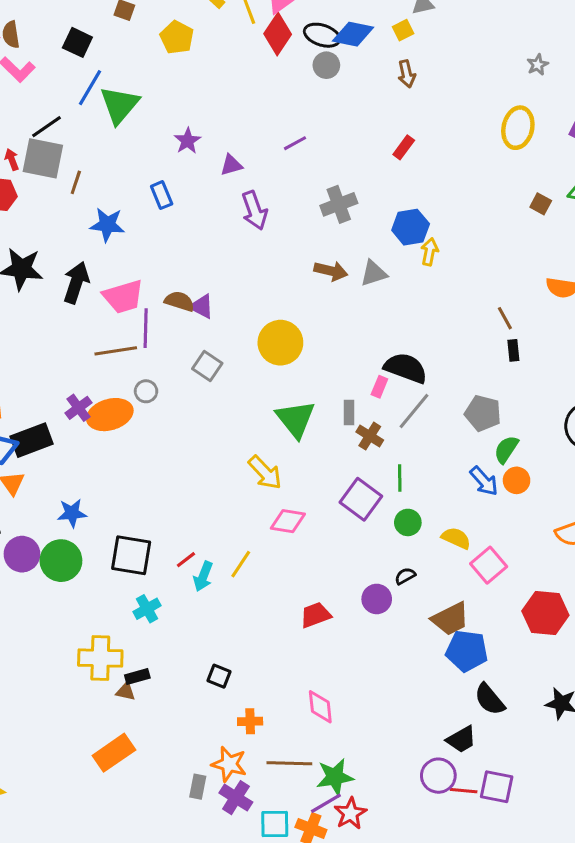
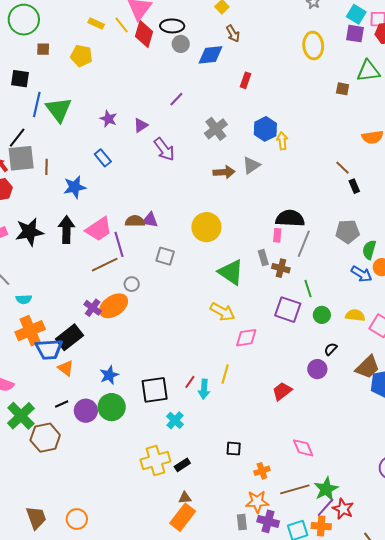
blue diamond: (353, 34) -> (211, 55), moved
brown triangle: (126, 691) -> (185, 498), moved

